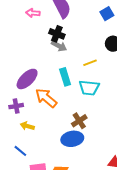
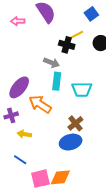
black cross: (57, 34) -> (67, 45), moved
gray arrow: (59, 46) -> (52, 63), moved
yellow line: (90, 63) -> (77, 35), moved
cyan rectangle: (65, 77) -> (57, 81), turned 30

